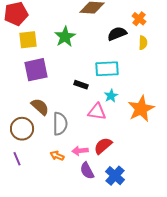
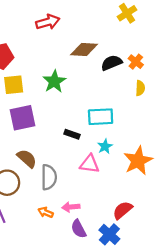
black semicircle: (117, 34) -> (112, 63), moved
red semicircle: (103, 146) -> (123, 210), moved

